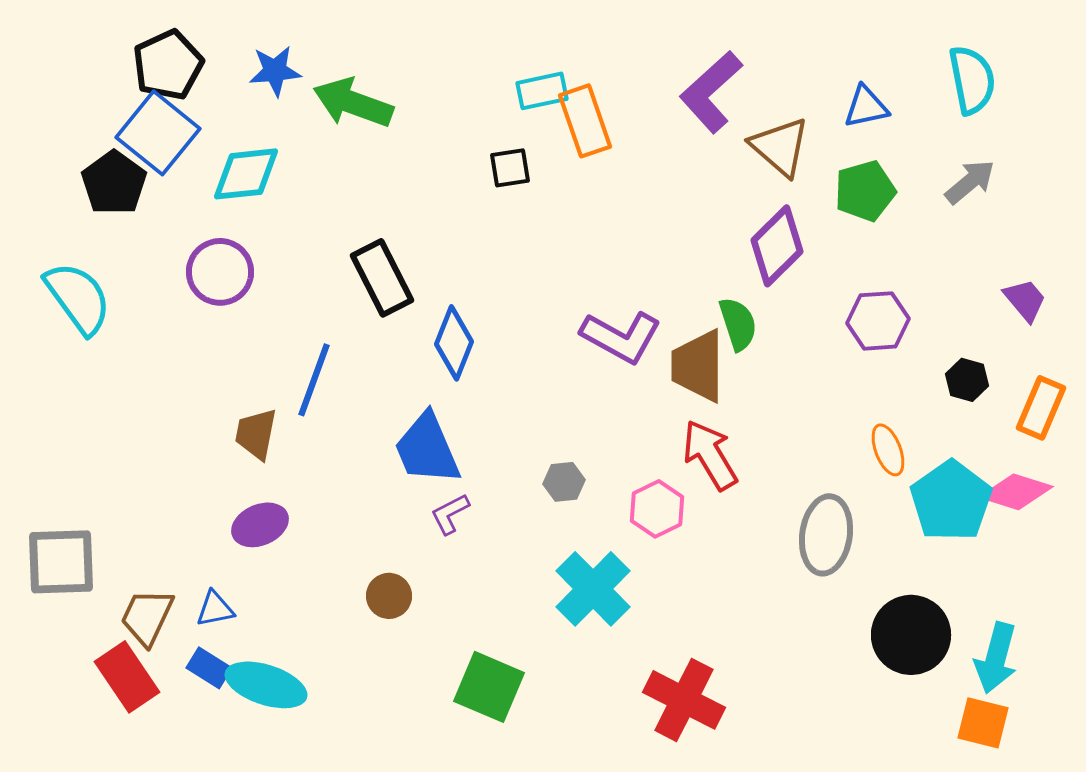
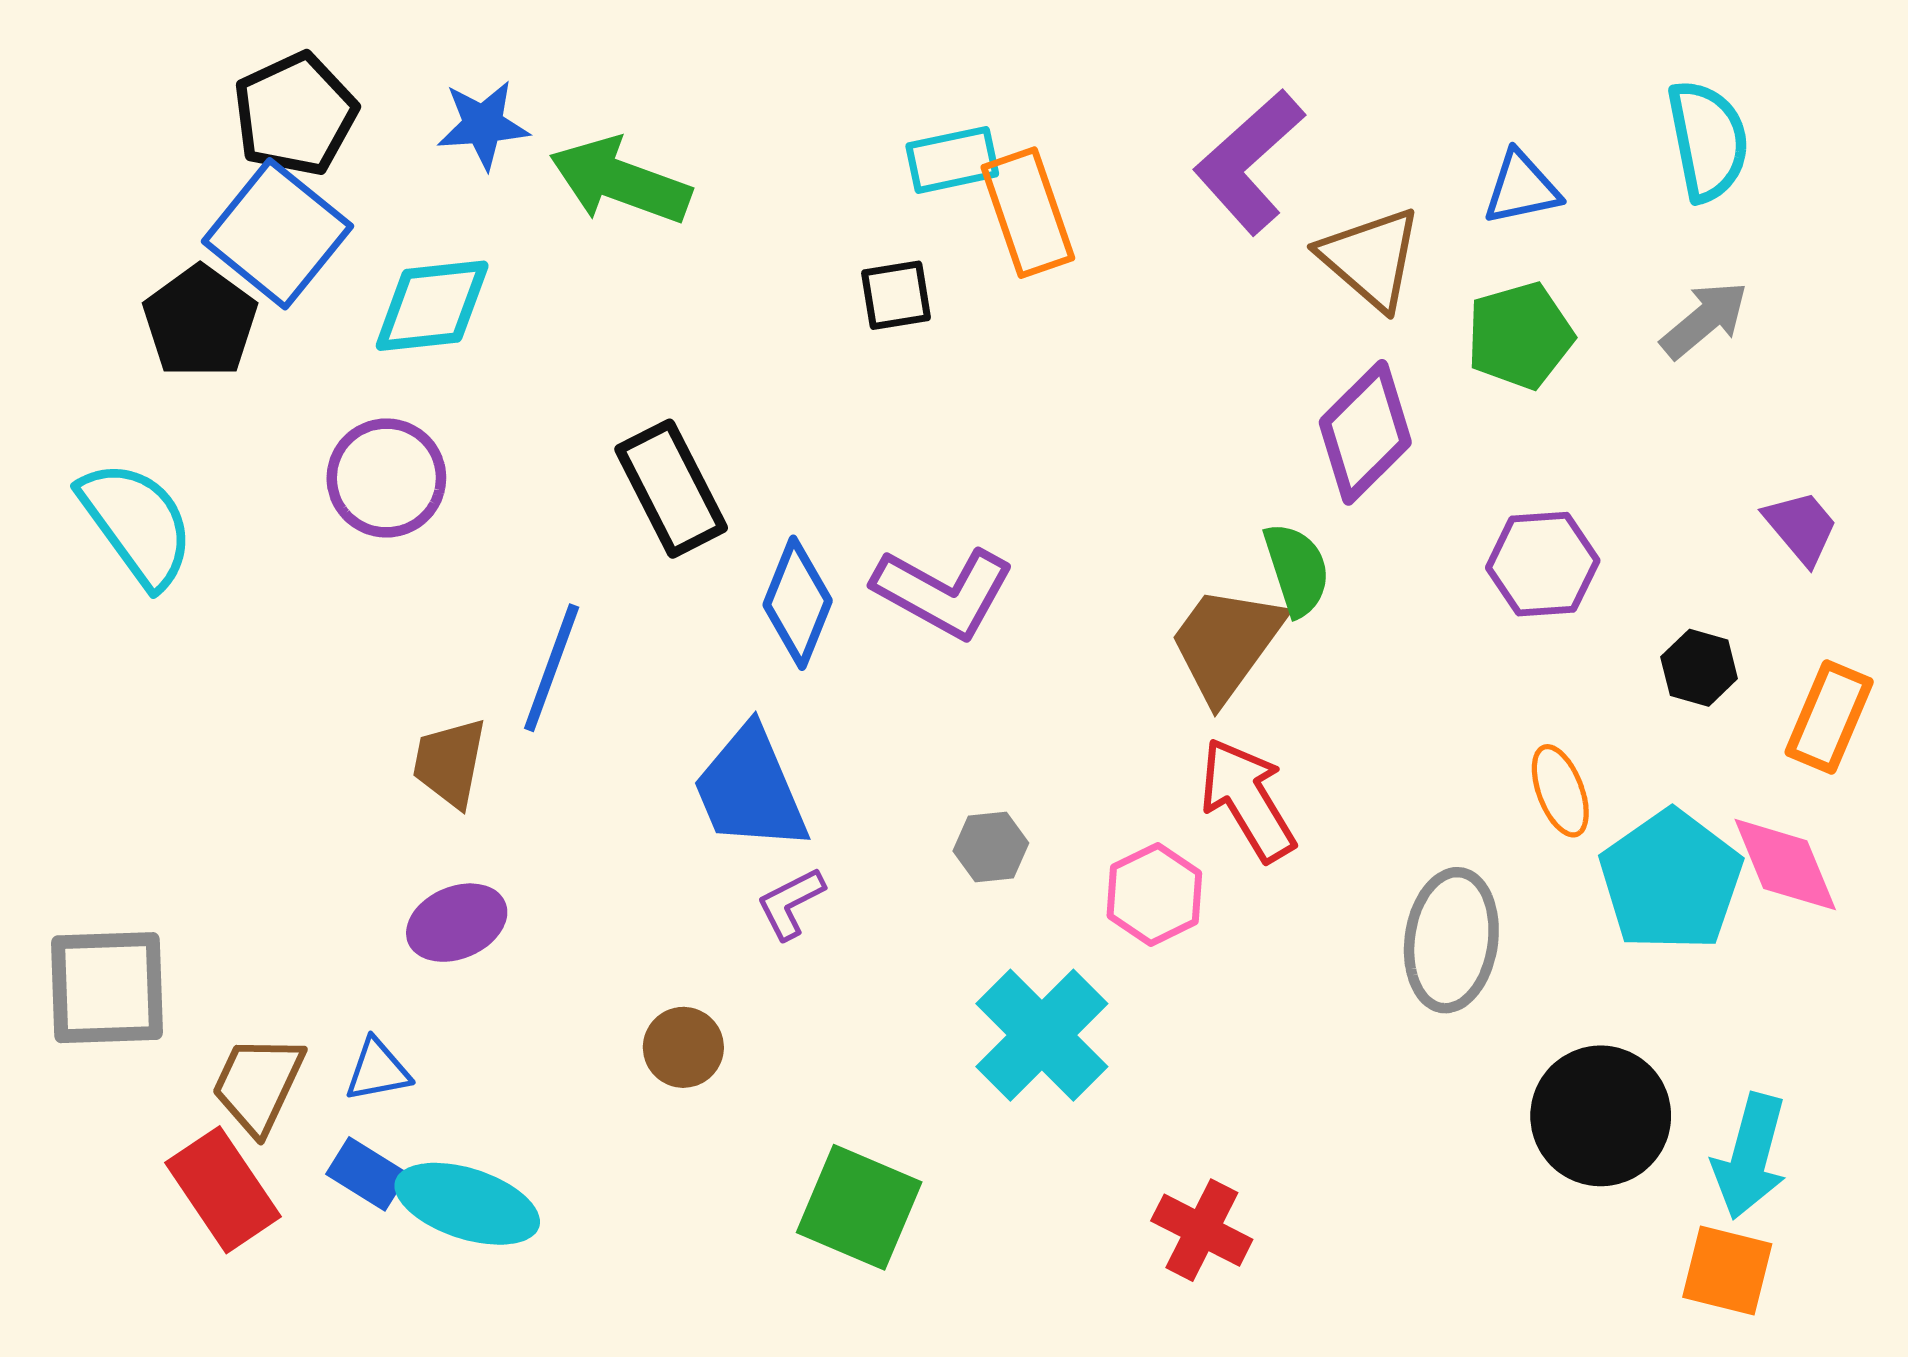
purple L-shape: (621, 337) -> (943, 592), moved
brown trapezoid: (698, 366) -> (1226, 643), turned 36
pink diamond: (1016, 492) -> (1785, 865), turned 50
red cross: (684, 700) -> (1202, 1230), size x0.7

